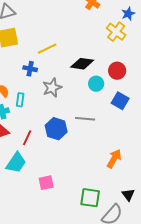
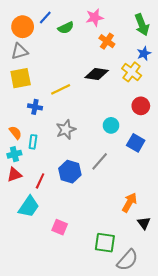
black diamond: (82, 64) -> (97, 74), moved
blue cross: (30, 69) -> (35, 107), moved
red circle: (117, 71) -> (141, 106), moved
gray line: (85, 119) -> (100, 161), turned -54
pink square: (46, 183) -> (60, 227), turned 35
black triangle: (128, 195) -> (144, 223), moved

